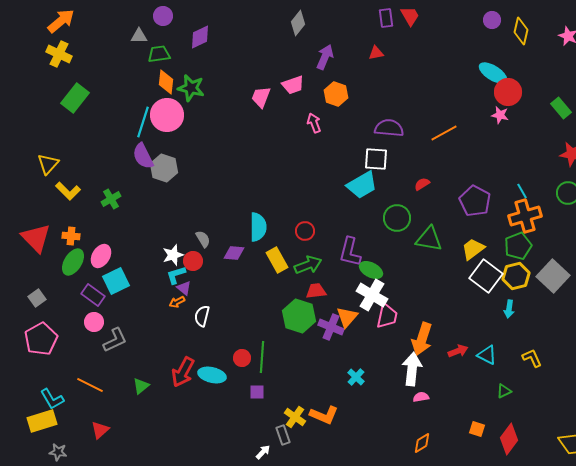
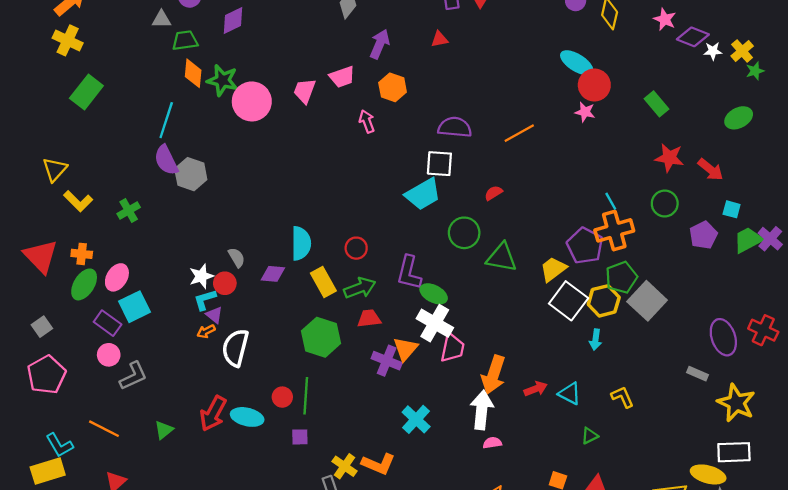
pink circle: (167, 115) -> (252, 101), moved
purple pentagon: (475, 201) -> (585, 246), moved
green pentagon: (518, 246) -> (621, 277), moved
white semicircle: (202, 316) -> (235, 348), size x1.5
green hexagon: (299, 316) -> (321, 337), moved
cyan cross: (356, 377) -> (416, 419), size x1.4

